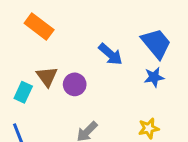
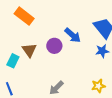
purple circle: (75, 84) -> (54, 46), moved

